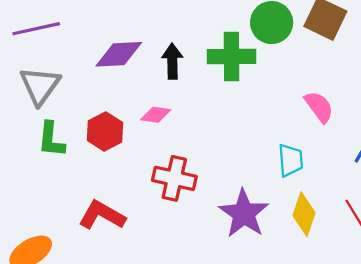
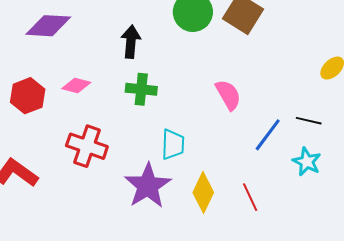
green cross: (231, 56) -> (141, 89), moved, size x0.7
black arrow: (172, 61) -> (131, 42), moved
cyan trapezoid: (291, 160) -> (173, 144), moved

